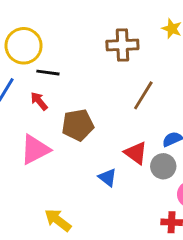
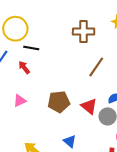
brown pentagon: (78, 125) -> (59, 102), moved
pink triangle: (35, 150) -> (20, 101), size x0.6
blue triangle: (108, 177) -> (70, 141), moved

